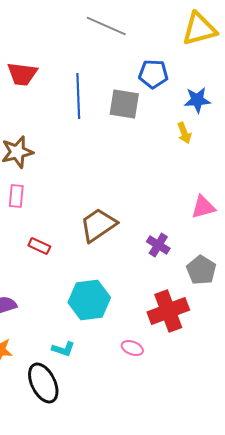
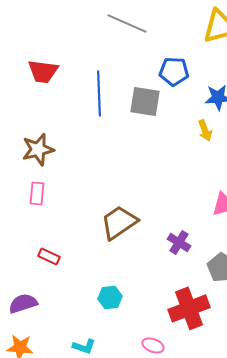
red rectangle: (39, 246) -> (49, 256), moved
cyan hexagon: (89, 300) -> (110, 297), size x0.6

